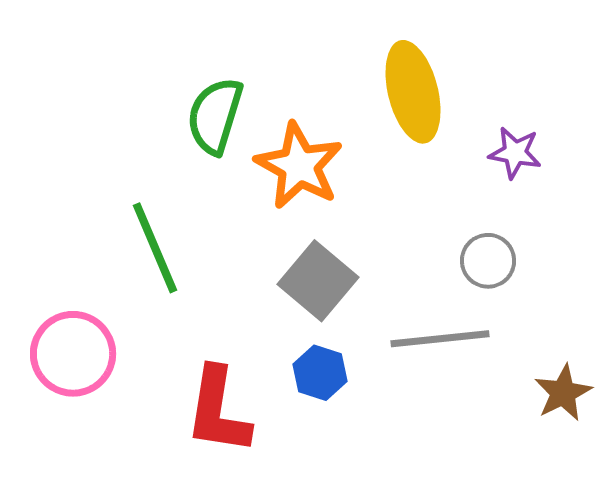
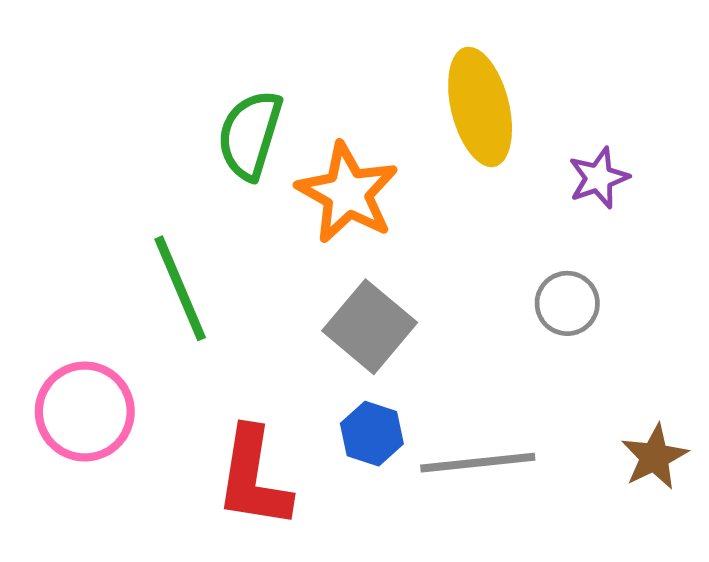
purple star: (515, 153) -> (599, 178), turned -30
gray line: (440, 339) -> (478, 463), moved

